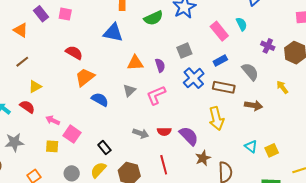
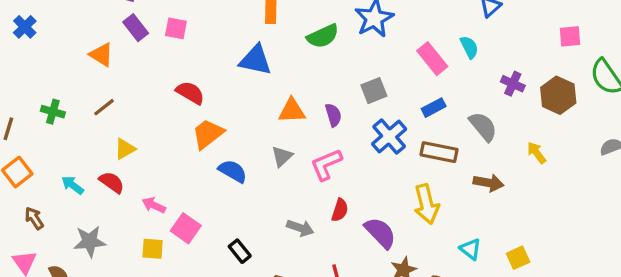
red semicircle: (164, 132) -> (340, 210), moved, turned -72
cyan triangle: (251, 146) -> (470, 249), moved

